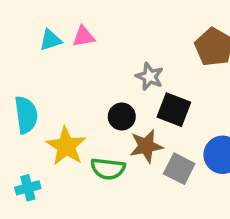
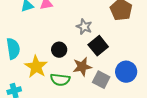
black square: (174, 110) -> (98, 46), turned 30
black circle: (122, 117) -> (59, 50), moved

